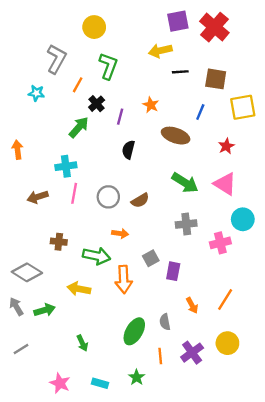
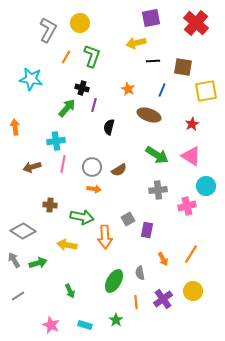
red cross: (214, 27) -> (196, 23), moved
gray L-shape: (56, 59) -> (48, 30), moved
orange line: (78, 85) -> (66, 57), moved
cyan star: (36, 93) -> (31, 79), size x1.6
black cross: (97, 104) -> (82, 88), turned -32
blue line: (200, 112) -> (162, 90), moved
purple line: (120, 117) -> (94, 105), moved
orange arrow: (120, 233) -> (94, 189), moved

